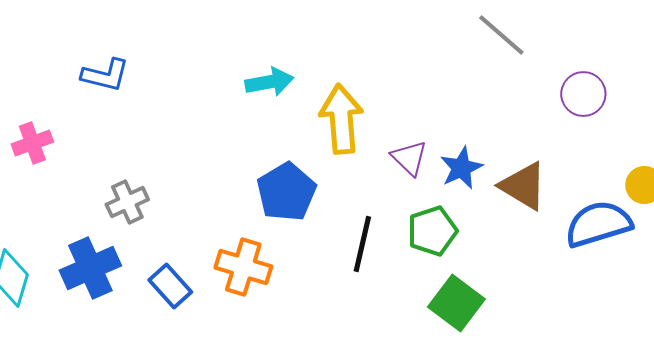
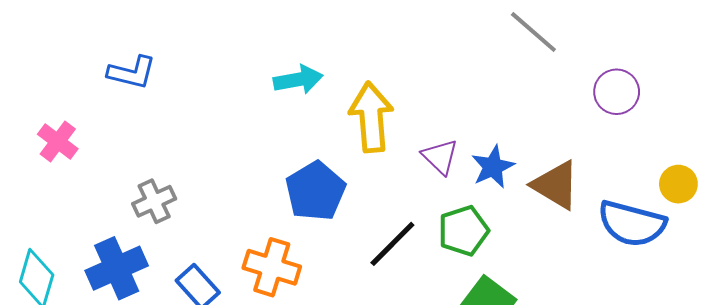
pink cross: (32, 143) -> (58, 141), turned -33
blue semicircle: (598, 224) -> (632, 224), turned -148
black line: (362, 244) -> (392, 244), turned 32

